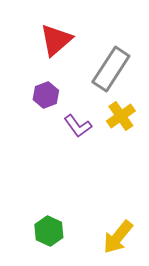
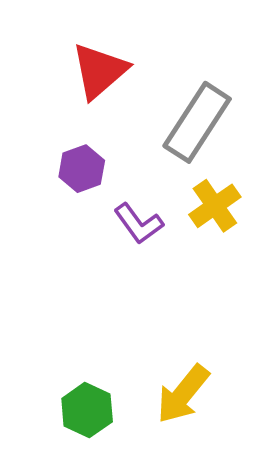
yellow arrow: (118, 237) -> (183, 394), moved

